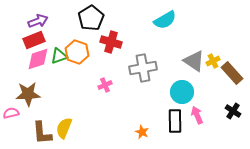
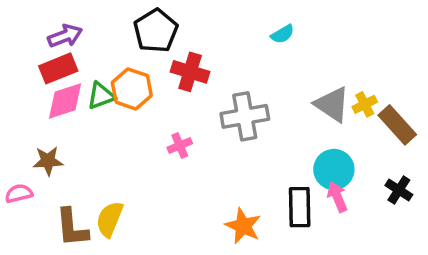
cyan semicircle: (165, 20) -> (282, 34), size x0.6
cyan circle: (182, 92) -> (334, 169), moved
brown star: (28, 94) -> (48, 161), size x0.7
orange star: (142, 132) -> (243, 226), size x1.5

